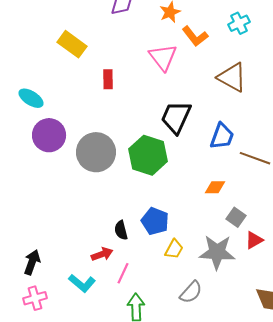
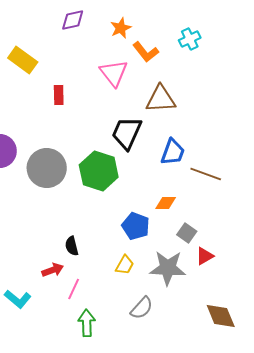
brown triangle: (232, 77) -> (161, 99), moved, turned -32
blue pentagon: (155, 221) -> (136, 226), moved
cyan L-shape: (82, 283) -> (18, 299), moved

